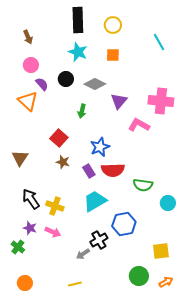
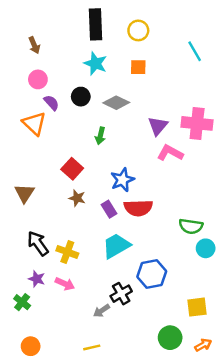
purple triangle: (119, 101) -> (158, 126), moved
green semicircle: (143, 185) -> (191, 226), moved

